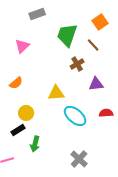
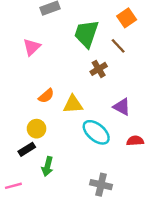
orange semicircle: (16, 83) -> (46, 96), moved
purple triangle: (96, 84) -> (122, 107), moved, turned 35
red semicircle: (106, 113) -> (135, 141), moved
gray cross: (79, 159) -> (101, 185), turned -30

